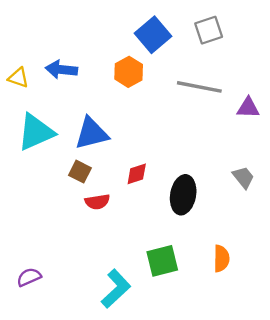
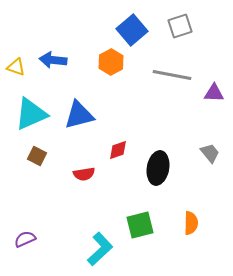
brown square: (80, 172) -> (37, 156), moved

